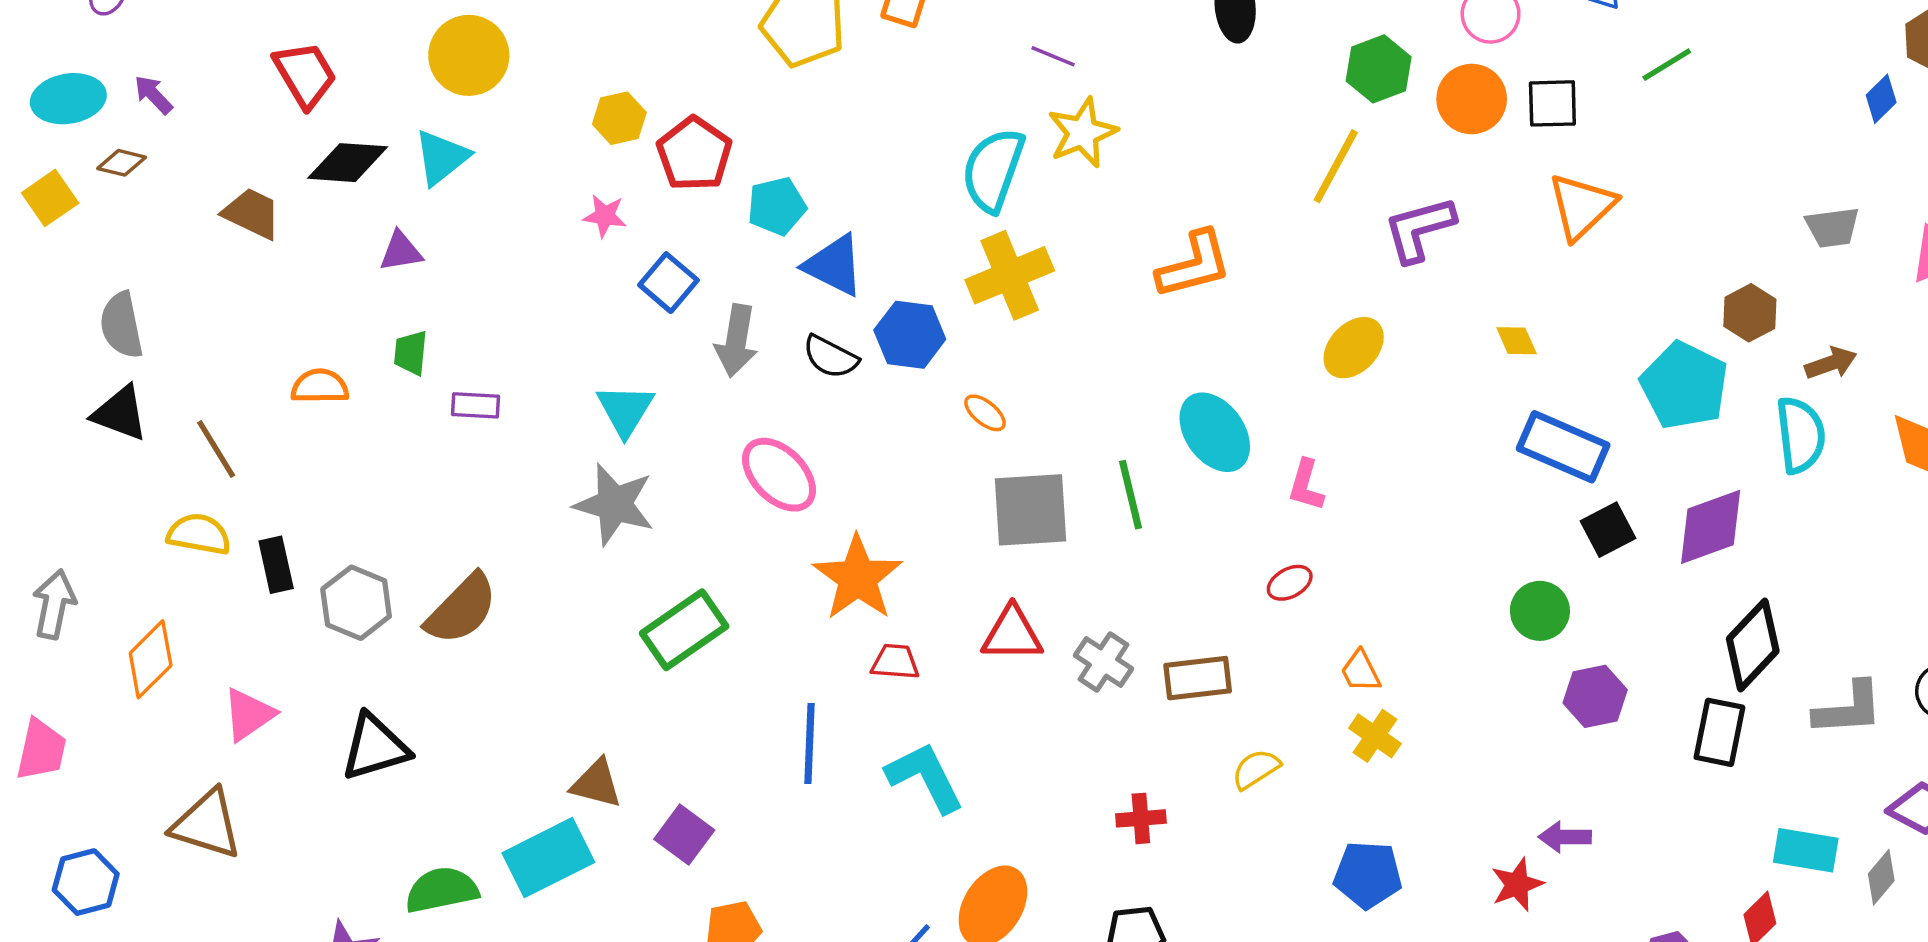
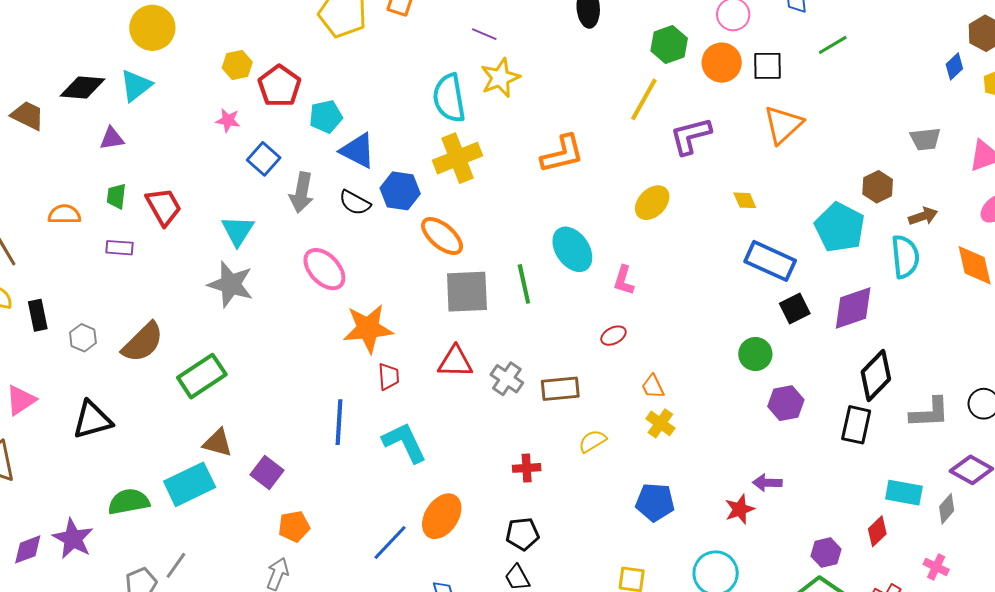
red trapezoid: (305, 75) -> (164, 207), moved
cyan semicircle: (993, 170) -> (449, 98), turned -30
purple rectangle: (475, 405) -> (120, 248), moved
orange ellipse: (985, 413) -> (442, 236), size x1.8
orange star: (858, 578) -> (368, 328), turned 30
gray hexagon: (356, 603) -> (83, 338), size x0.7
green rectangle: (684, 630) -> (202, 376), moved
red trapezoid: (895, 662) -> (389, 377), turned 80

